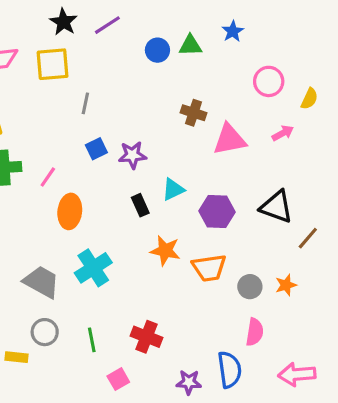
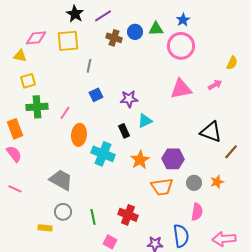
pink circle: (269, 81) -> (181, 46), moved, size x1.4
brown cross: (193, 113) -> (114, 38), moved
purple star: (132, 155) -> (129, 99), moved
purple hexagon: (217, 211) -> (173, 159), moved
orange star: (165, 251) -> (140, 160), turned 30
cyan cross: (93, 268) -> (103, 154), moved, turned -35
orange trapezoid: (209, 268) -> (162, 187), moved
pink square: (118, 379) -> (110, 242), turned -32

